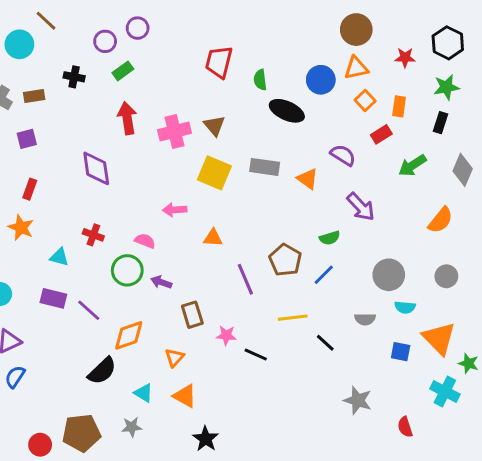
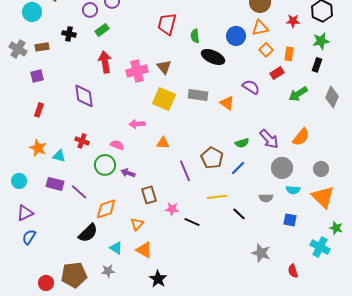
purple arrow: (361, 207) -> (269, 139), moved
orange semicircle: (440, 220) -> (301, 137), moved
orange star: (21, 228) -> (38, 148), moved
orange triangle: (439, 338) -> (323, 197), moved

